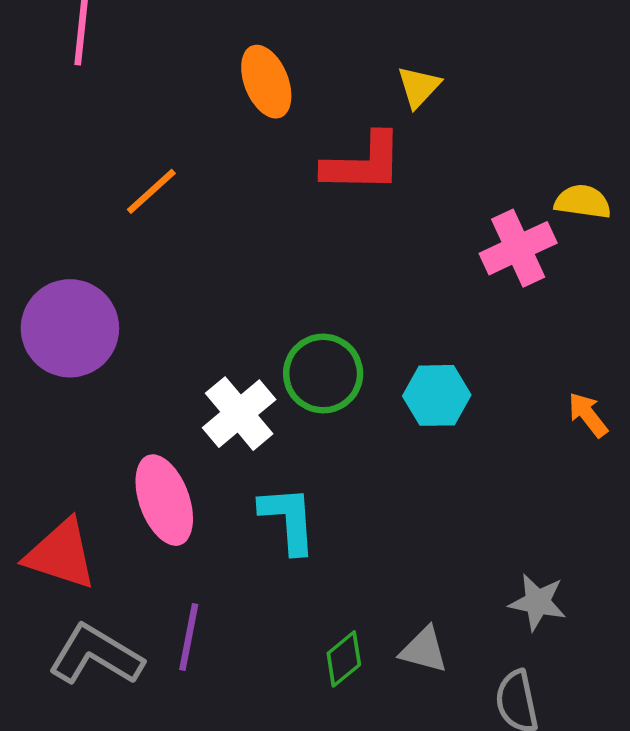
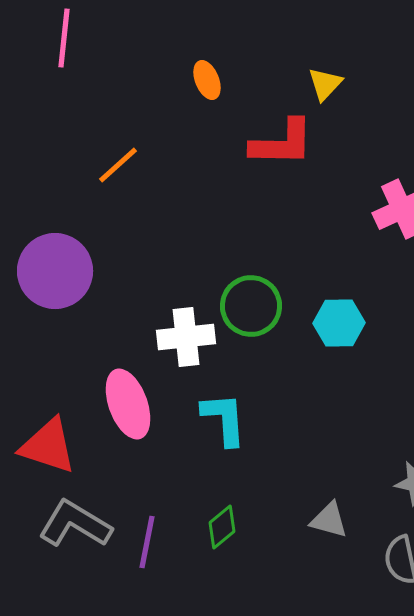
orange ellipse: (266, 82) -> (207, 80), size x0.7
white cross: (239, 414) -> (186, 337), turned 34
purple line: (189, 637) -> (147, 542), moved
green diamond: (344, 659) -> (222, 527), moved

